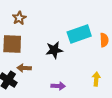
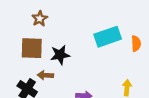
black star: (54, 50) -> (60, 55), moved

